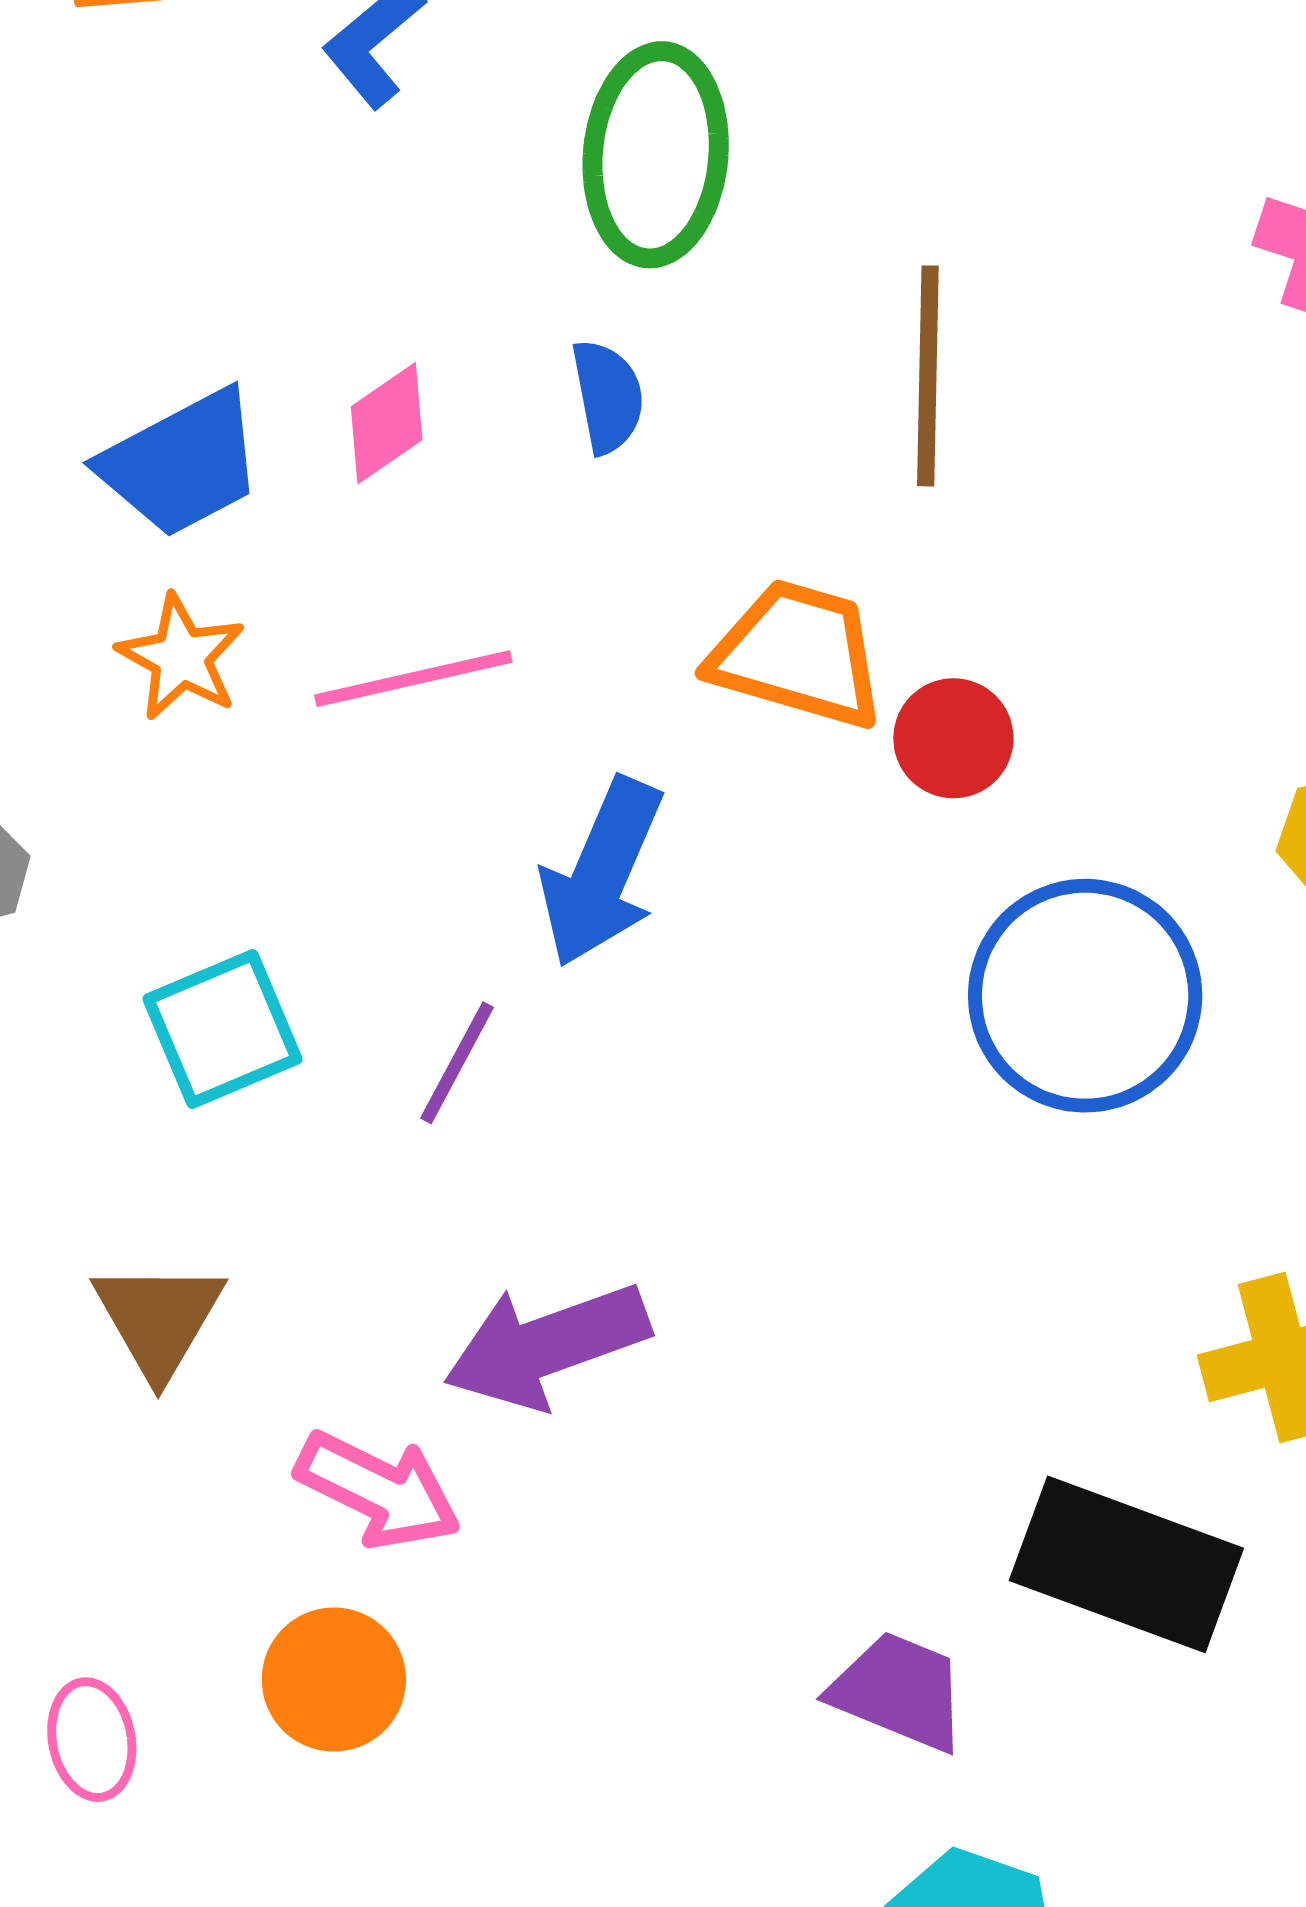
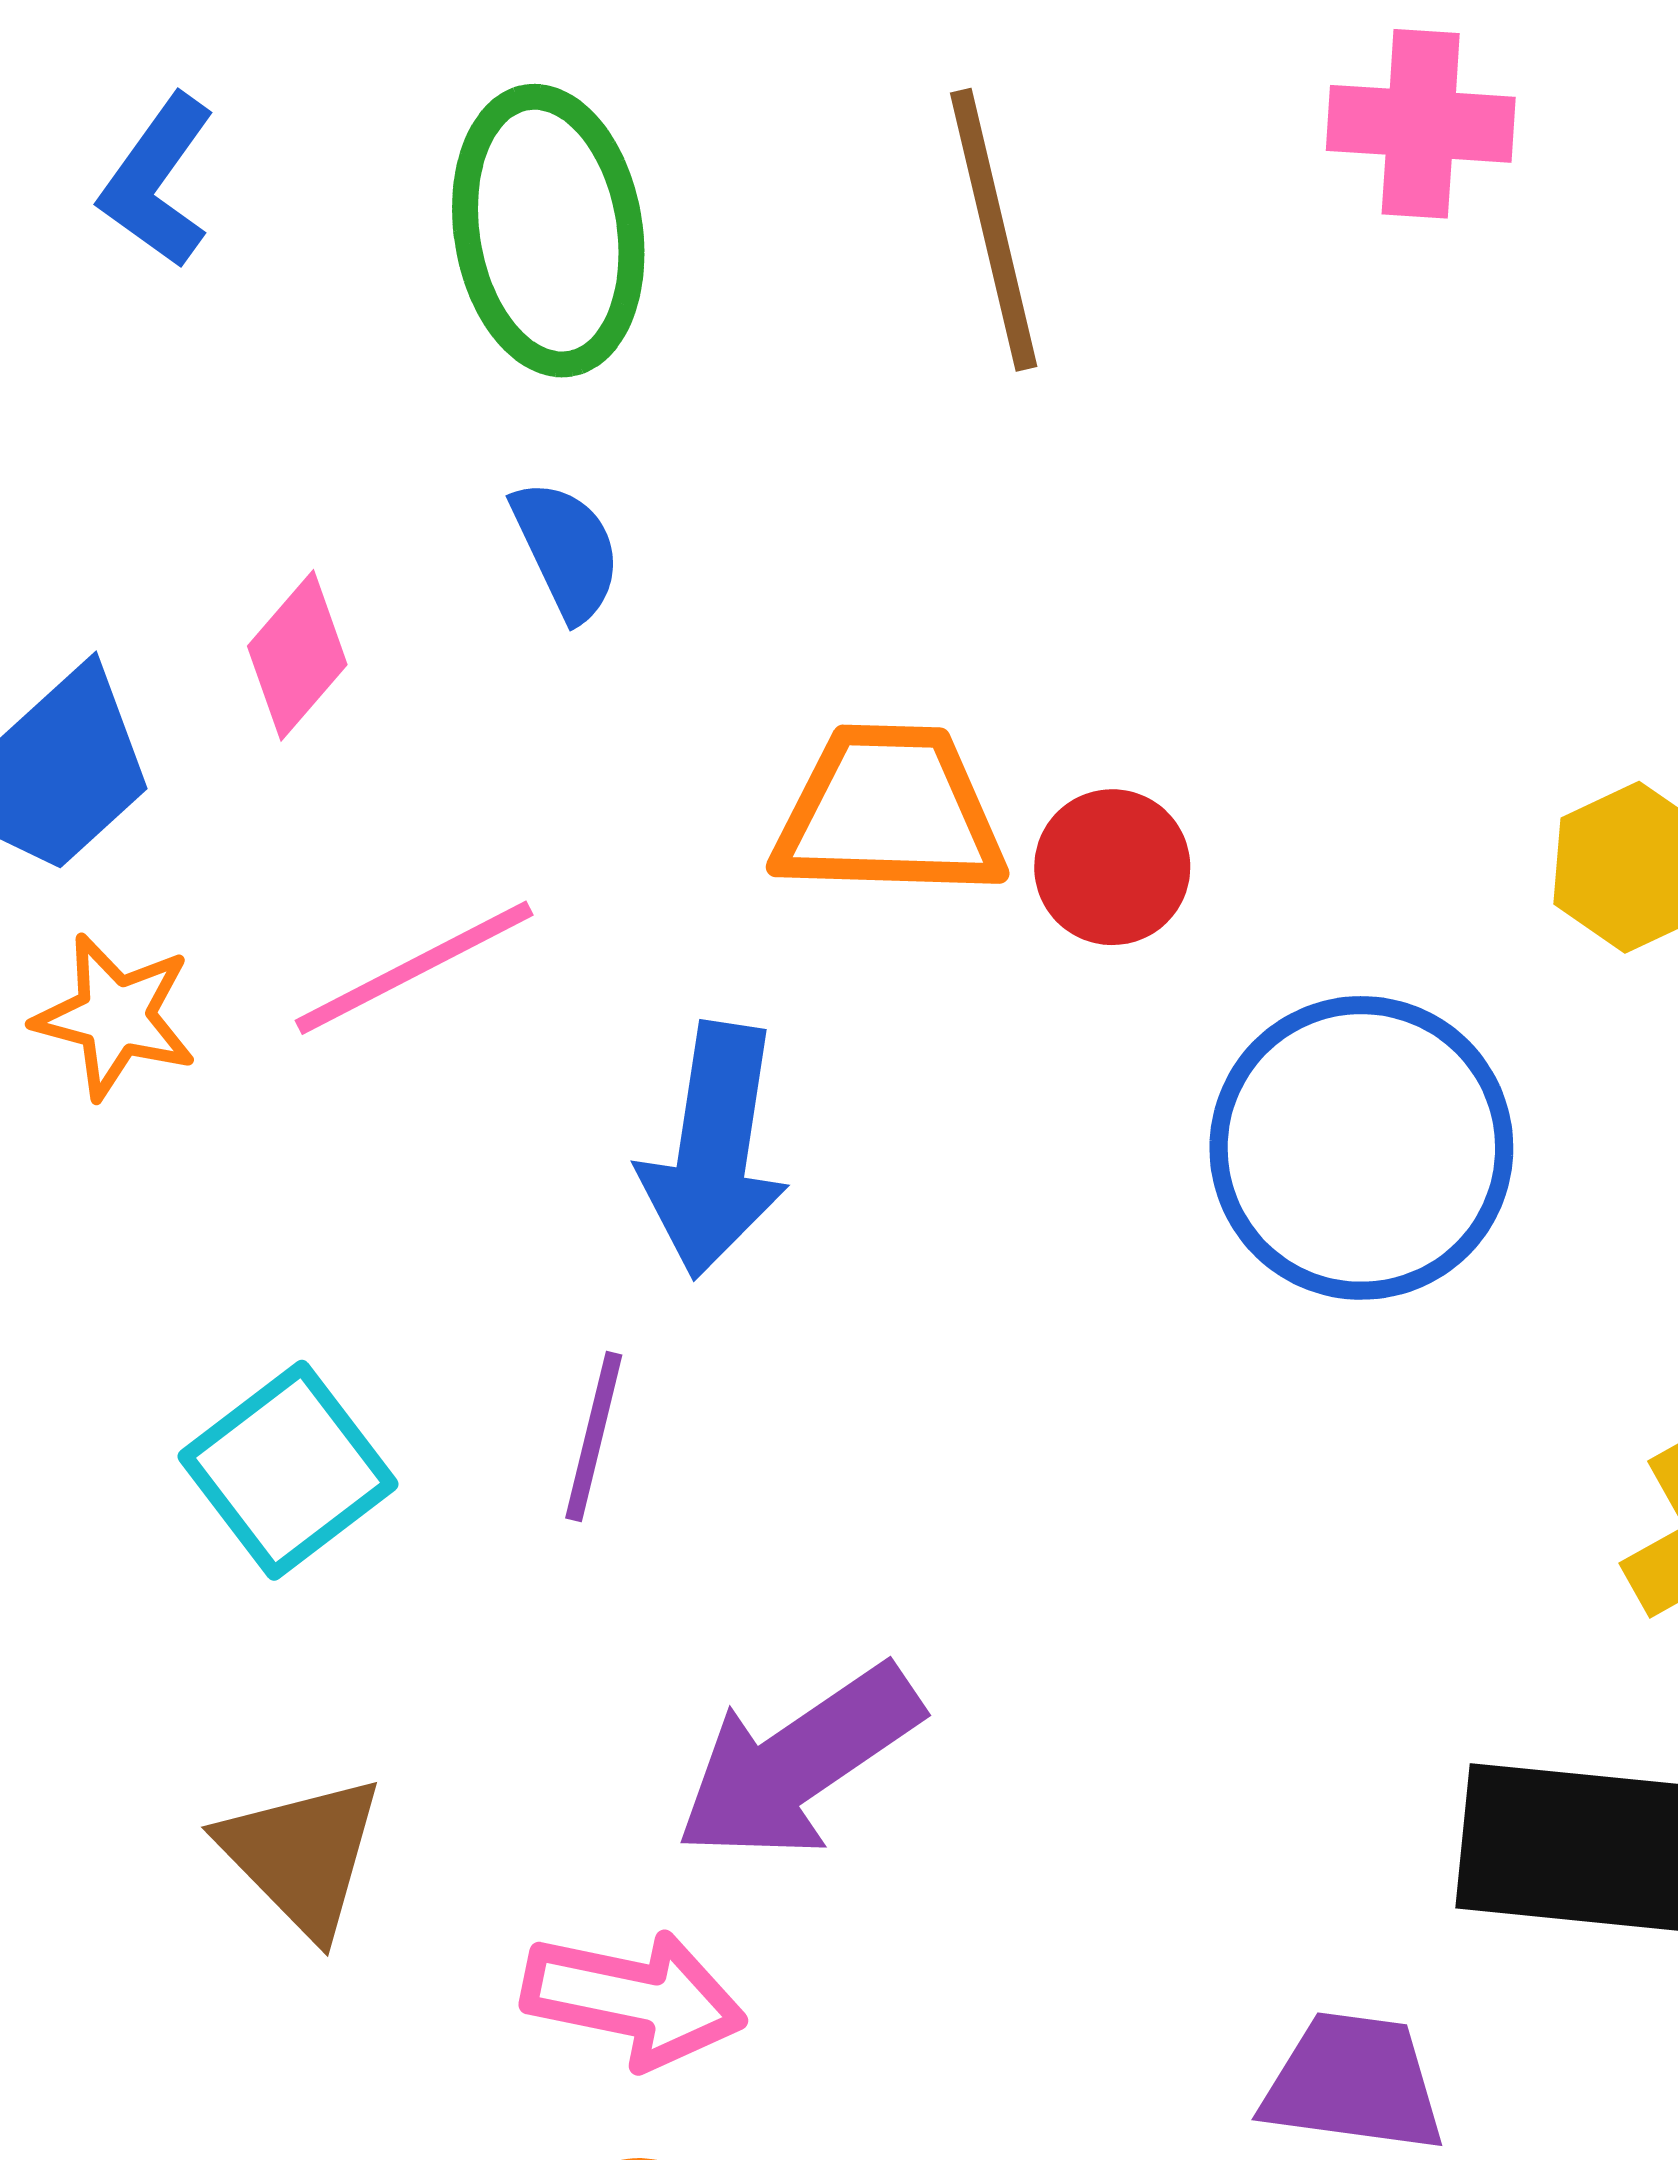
brown line: (928, 376) -> (994, 230), moved

